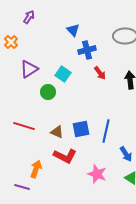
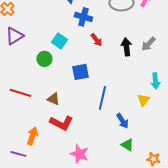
blue cross: (87, 50) -> (83, 17), turned 30
purple triangle: (29, 69) -> (14, 36), moved
blue square: (81, 129) -> (80, 72), moved
pink star: (97, 174) -> (79, 154), moved

